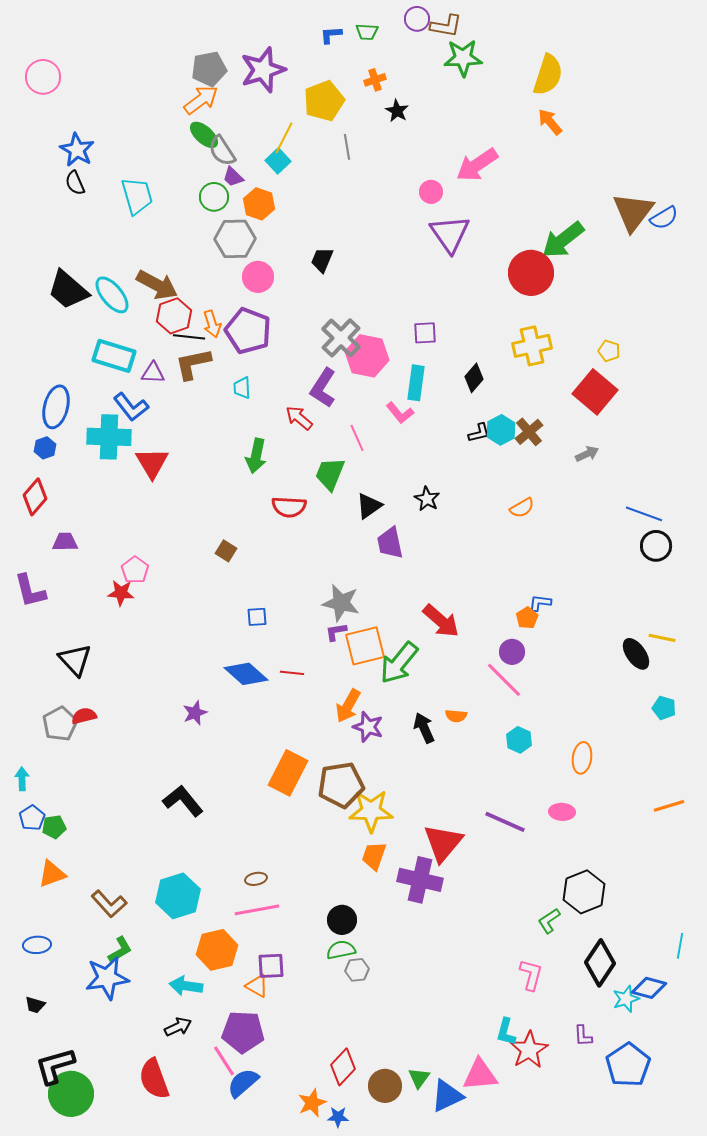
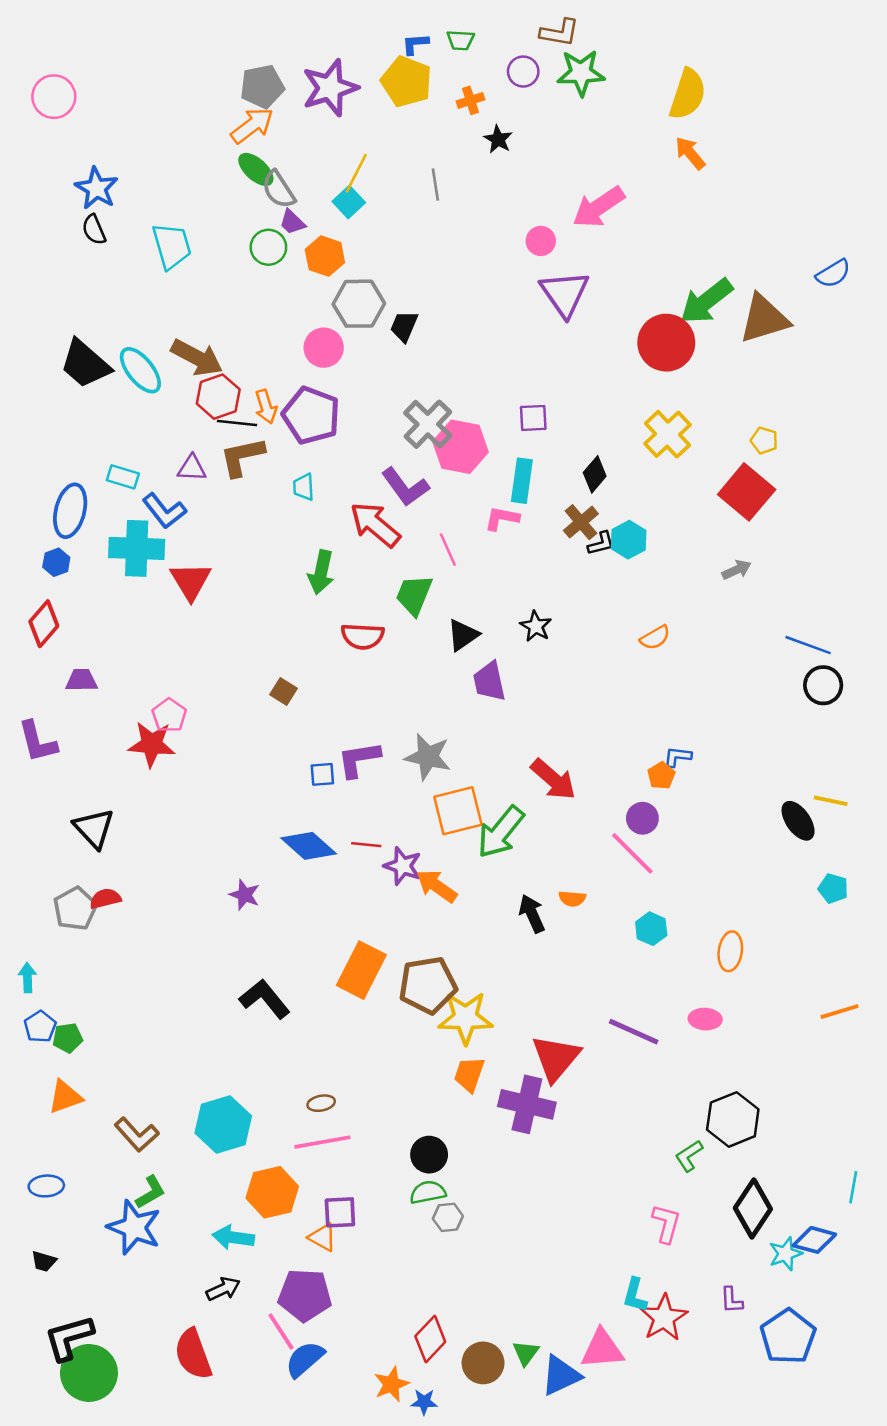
purple circle: (417, 19) -> (523, 72), moved
yellow pentagon: (324, 101) -> (406, 82), moved, turned -30
brown triangle: (633, 212) -> (764, 319), moved, turned 36
gray hexagon: (235, 239) -> (359, 304), moved
yellow cross: (532, 346) -> (668, 434), turned -30
cyan rectangle: (114, 356) -> (123, 477), moved, size x0.6
purple L-shape: (323, 388) -> (405, 487), turned -69
pink L-shape: (400, 413) -> (502, 518), turned 140
red arrow: (299, 418) -> (375, 525), size x1.5
brown cross: (529, 432) -> (581, 522), moved
red star: (121, 593) -> (152, 744), size x1.4
purple L-shape: (336, 632) -> (359, 759), moved, size x1.6
orange arrow: (348, 706) -> (437, 886), turned 96
purple star: (195, 713) -> (245, 895), turned -30
purple star: (368, 727) -> (403, 866), moved
black L-shape: (183, 801) -> (265, 999), moved
blue star: (107, 978) -> (134, 1227), turned 30

